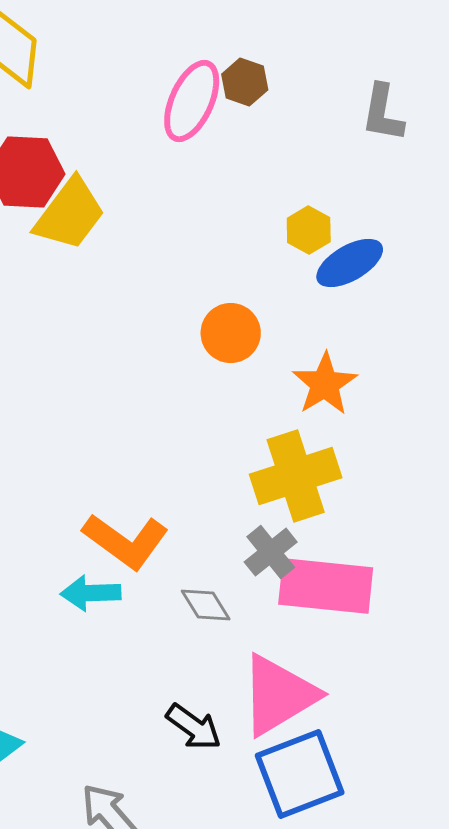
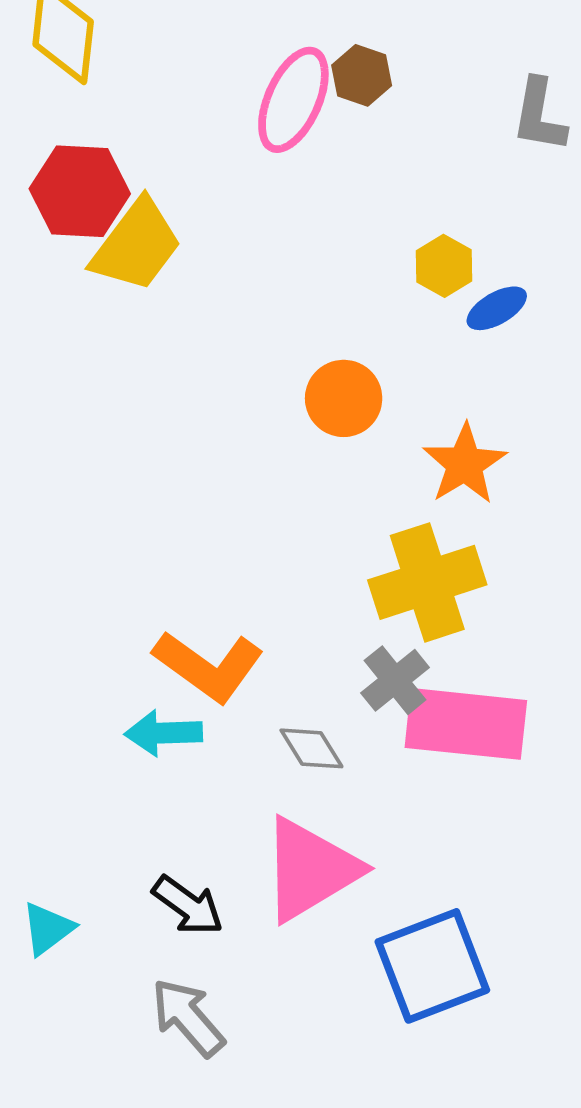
blue ellipse: (350, 263) -> (497, 308), size x0.7
pink triangle: (279, 695) -> (310, 869), moved
black arrow: (194, 727) -> (188, 905), moved

